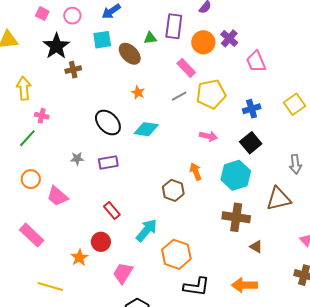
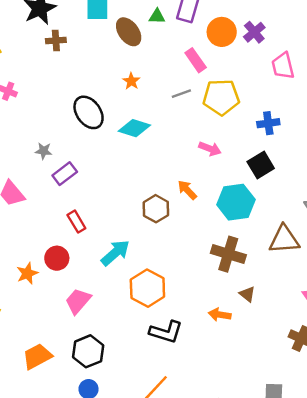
purple rectangle: (108, 163) -> (65, 174), moved, turned -36
orange arrow: (196, 172) -> (187, 190), turned -30
orange arrow: (244, 285) -> (220, 315), moved, size x0.7

